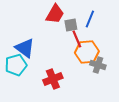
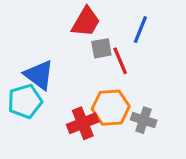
gray square: (71, 25) -> (101, 48), moved
orange hexagon: (87, 52) -> (111, 108), moved
gray cross: (98, 65) -> (144, 120), moved

